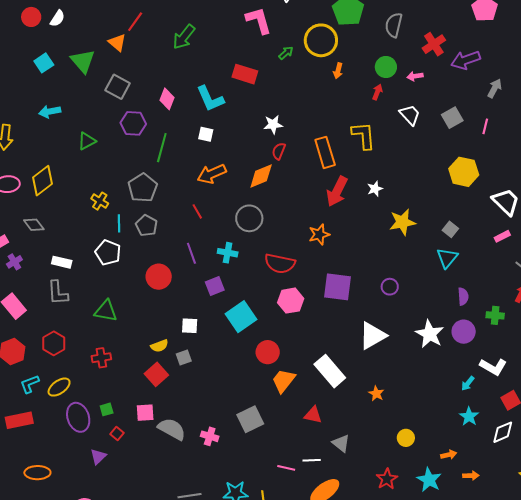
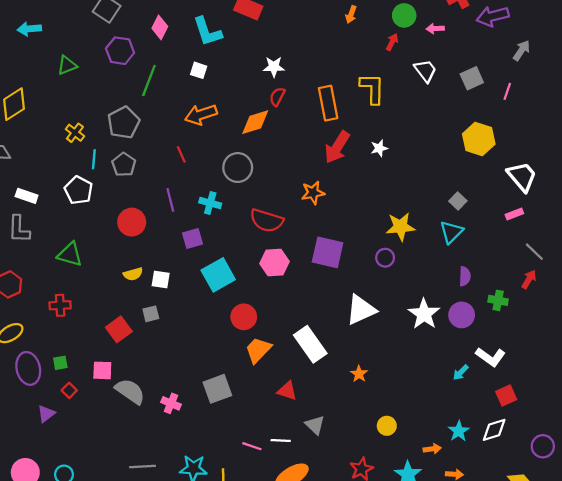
yellow star: (402, 222) -> (400, 227), moved
yellow semicircle: (159, 346) -> (133, 274), moved
cyan star: (469, 416) -> (459, 431), moved

